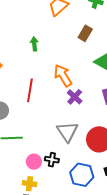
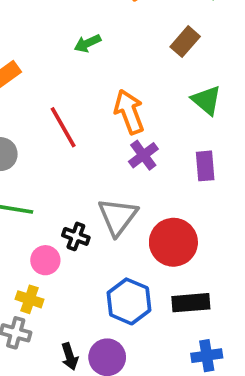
green arrow: (34, 44) -> (87, 43), turned -120
red line: (30, 90) -> (63, 127), turned -50
black cross: (52, 160) -> (76, 236), moved

